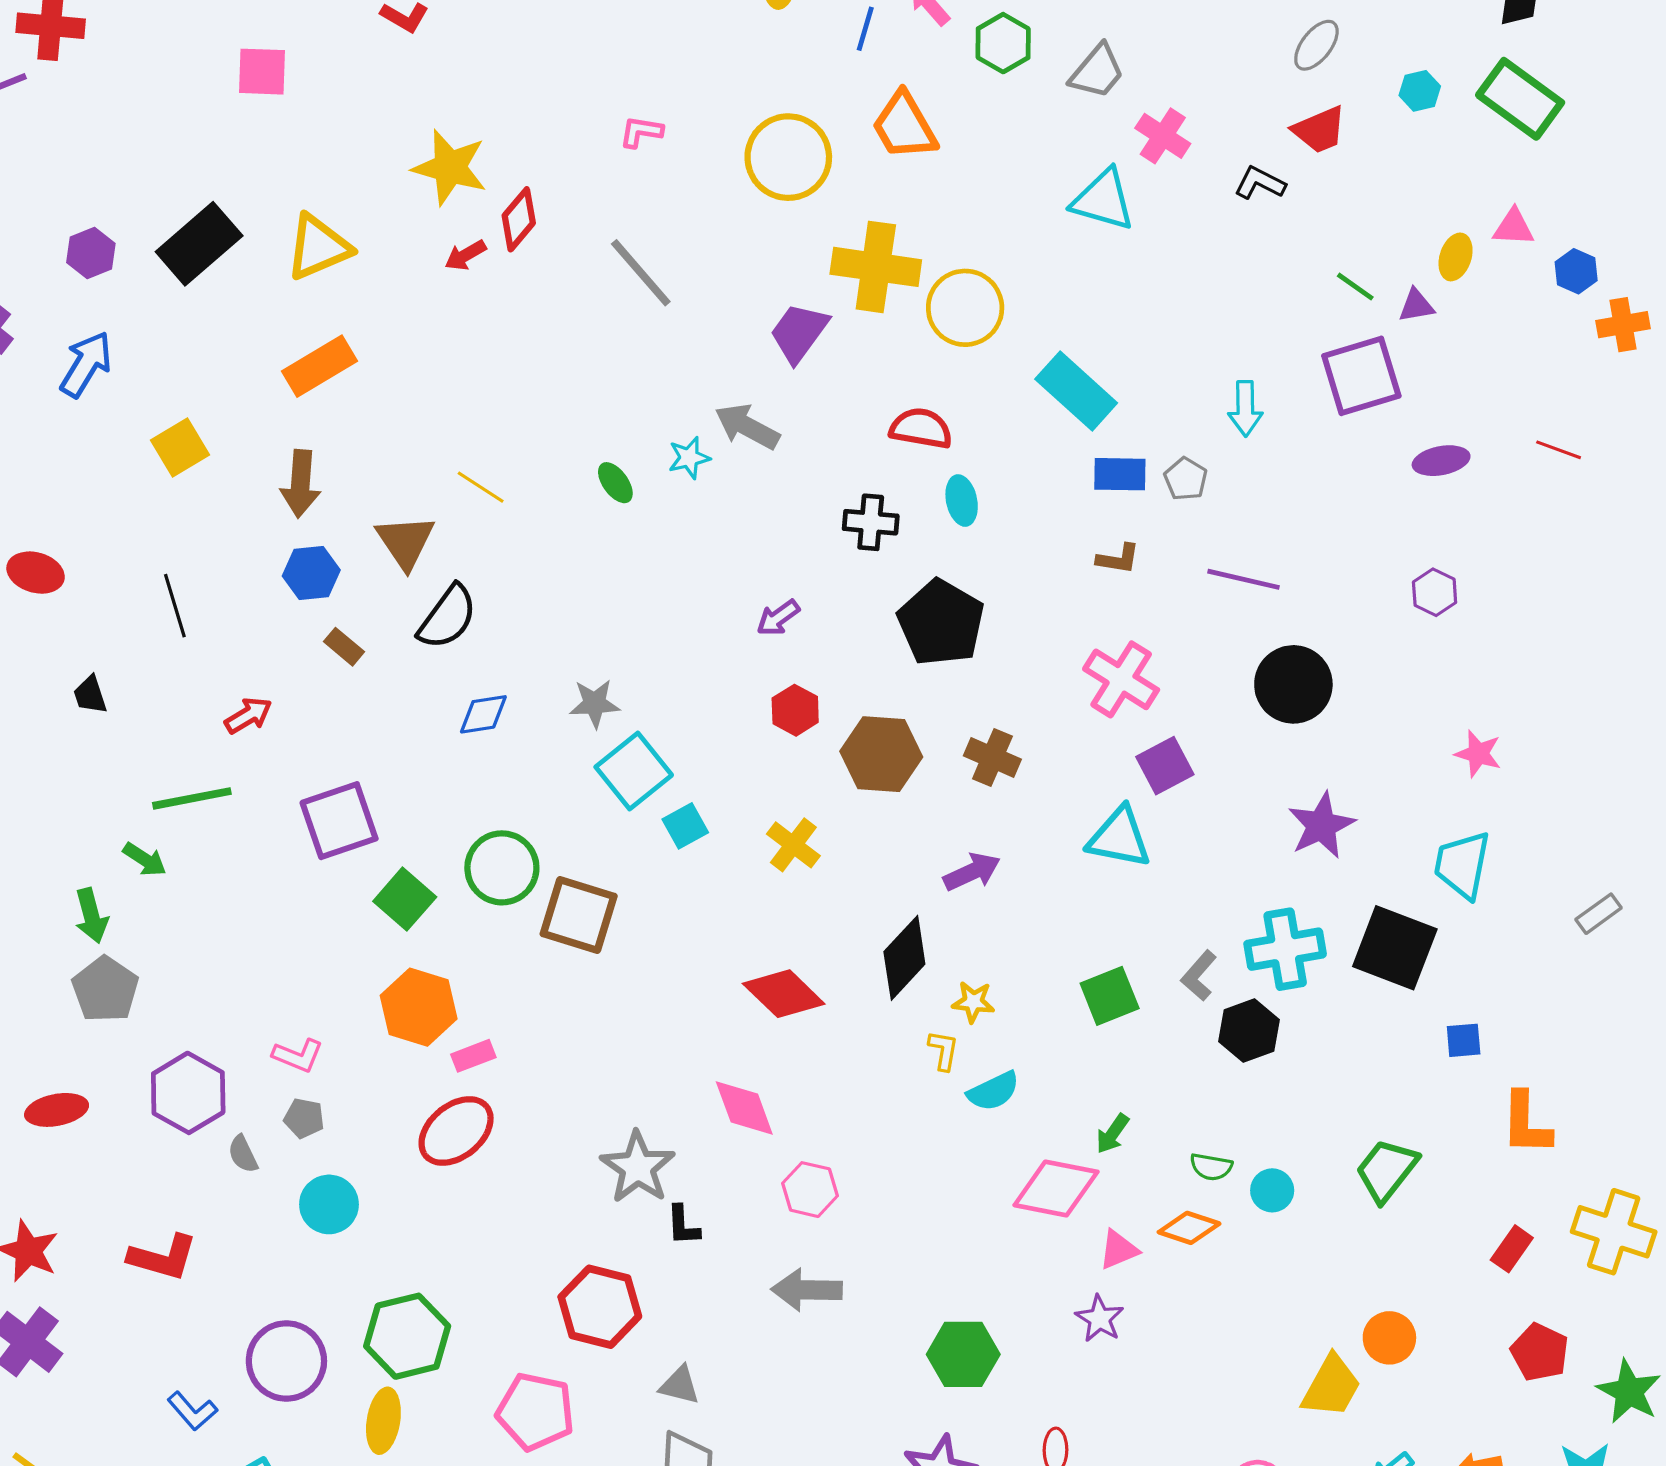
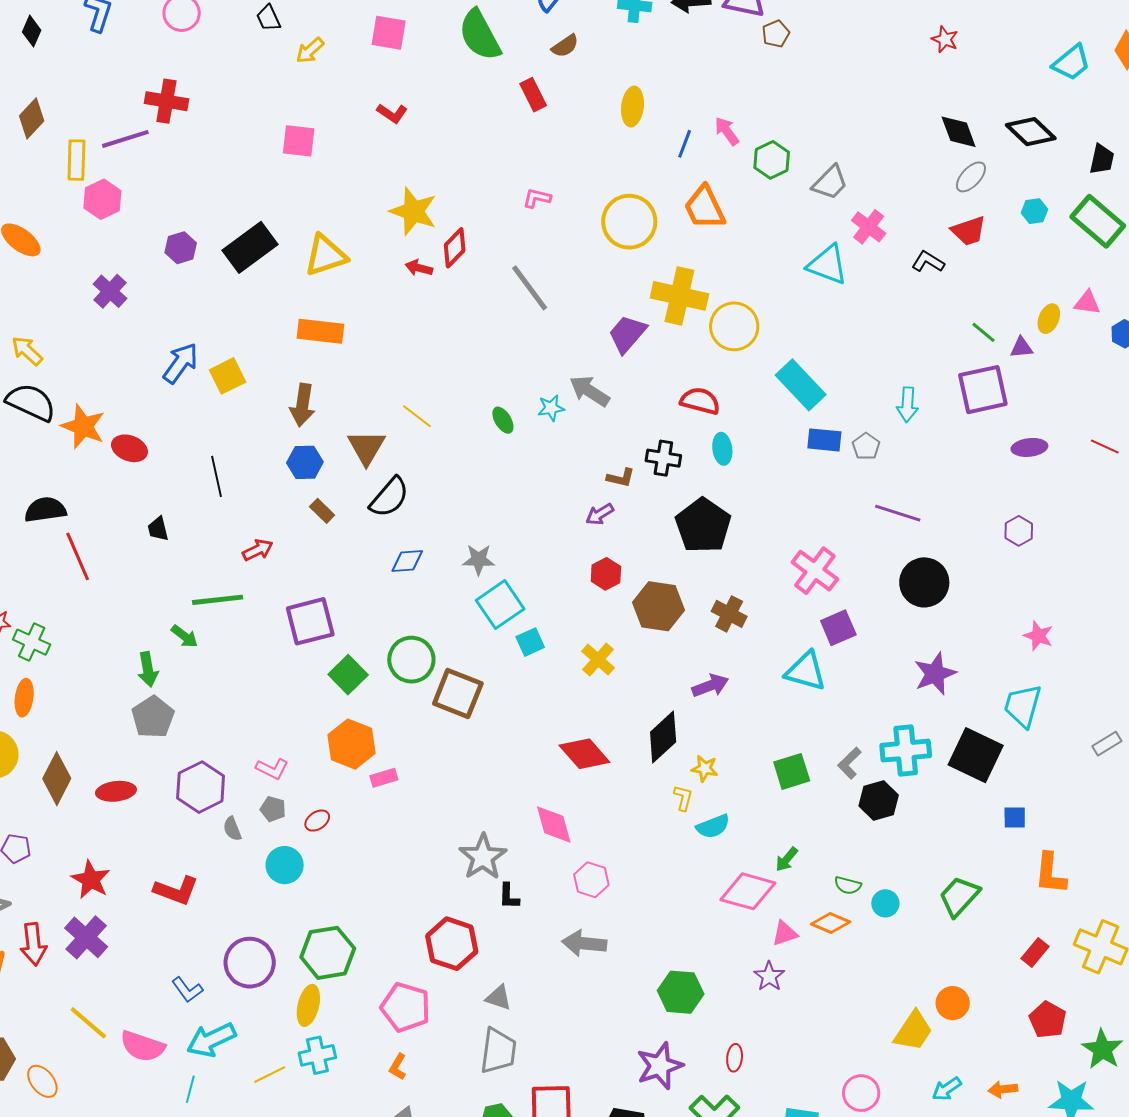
red arrow: (465, 255) -> (419, 268), turned 40
blue arrow: (86, 364) -> (180, 363), moved
orange rectangle: (319, 366) -> (320, 331), turned 33
brown L-shape: (1118, 559) -> (621, 478), moved
red ellipse: (456, 1131) -> (317, 821), moved, size x0.5

